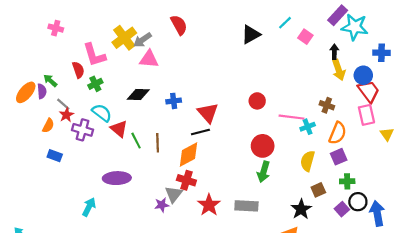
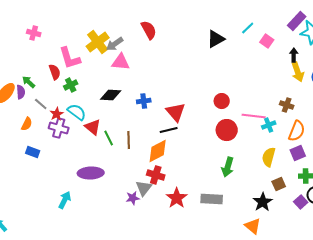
red star: (66, 115) -> (57, 114), moved
red circle: (263, 146) -> (227, 130), moved

